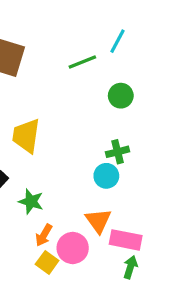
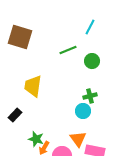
green line: (82, 62) -> (68, 50), moved
green star: (31, 201) -> (36, 139), moved

